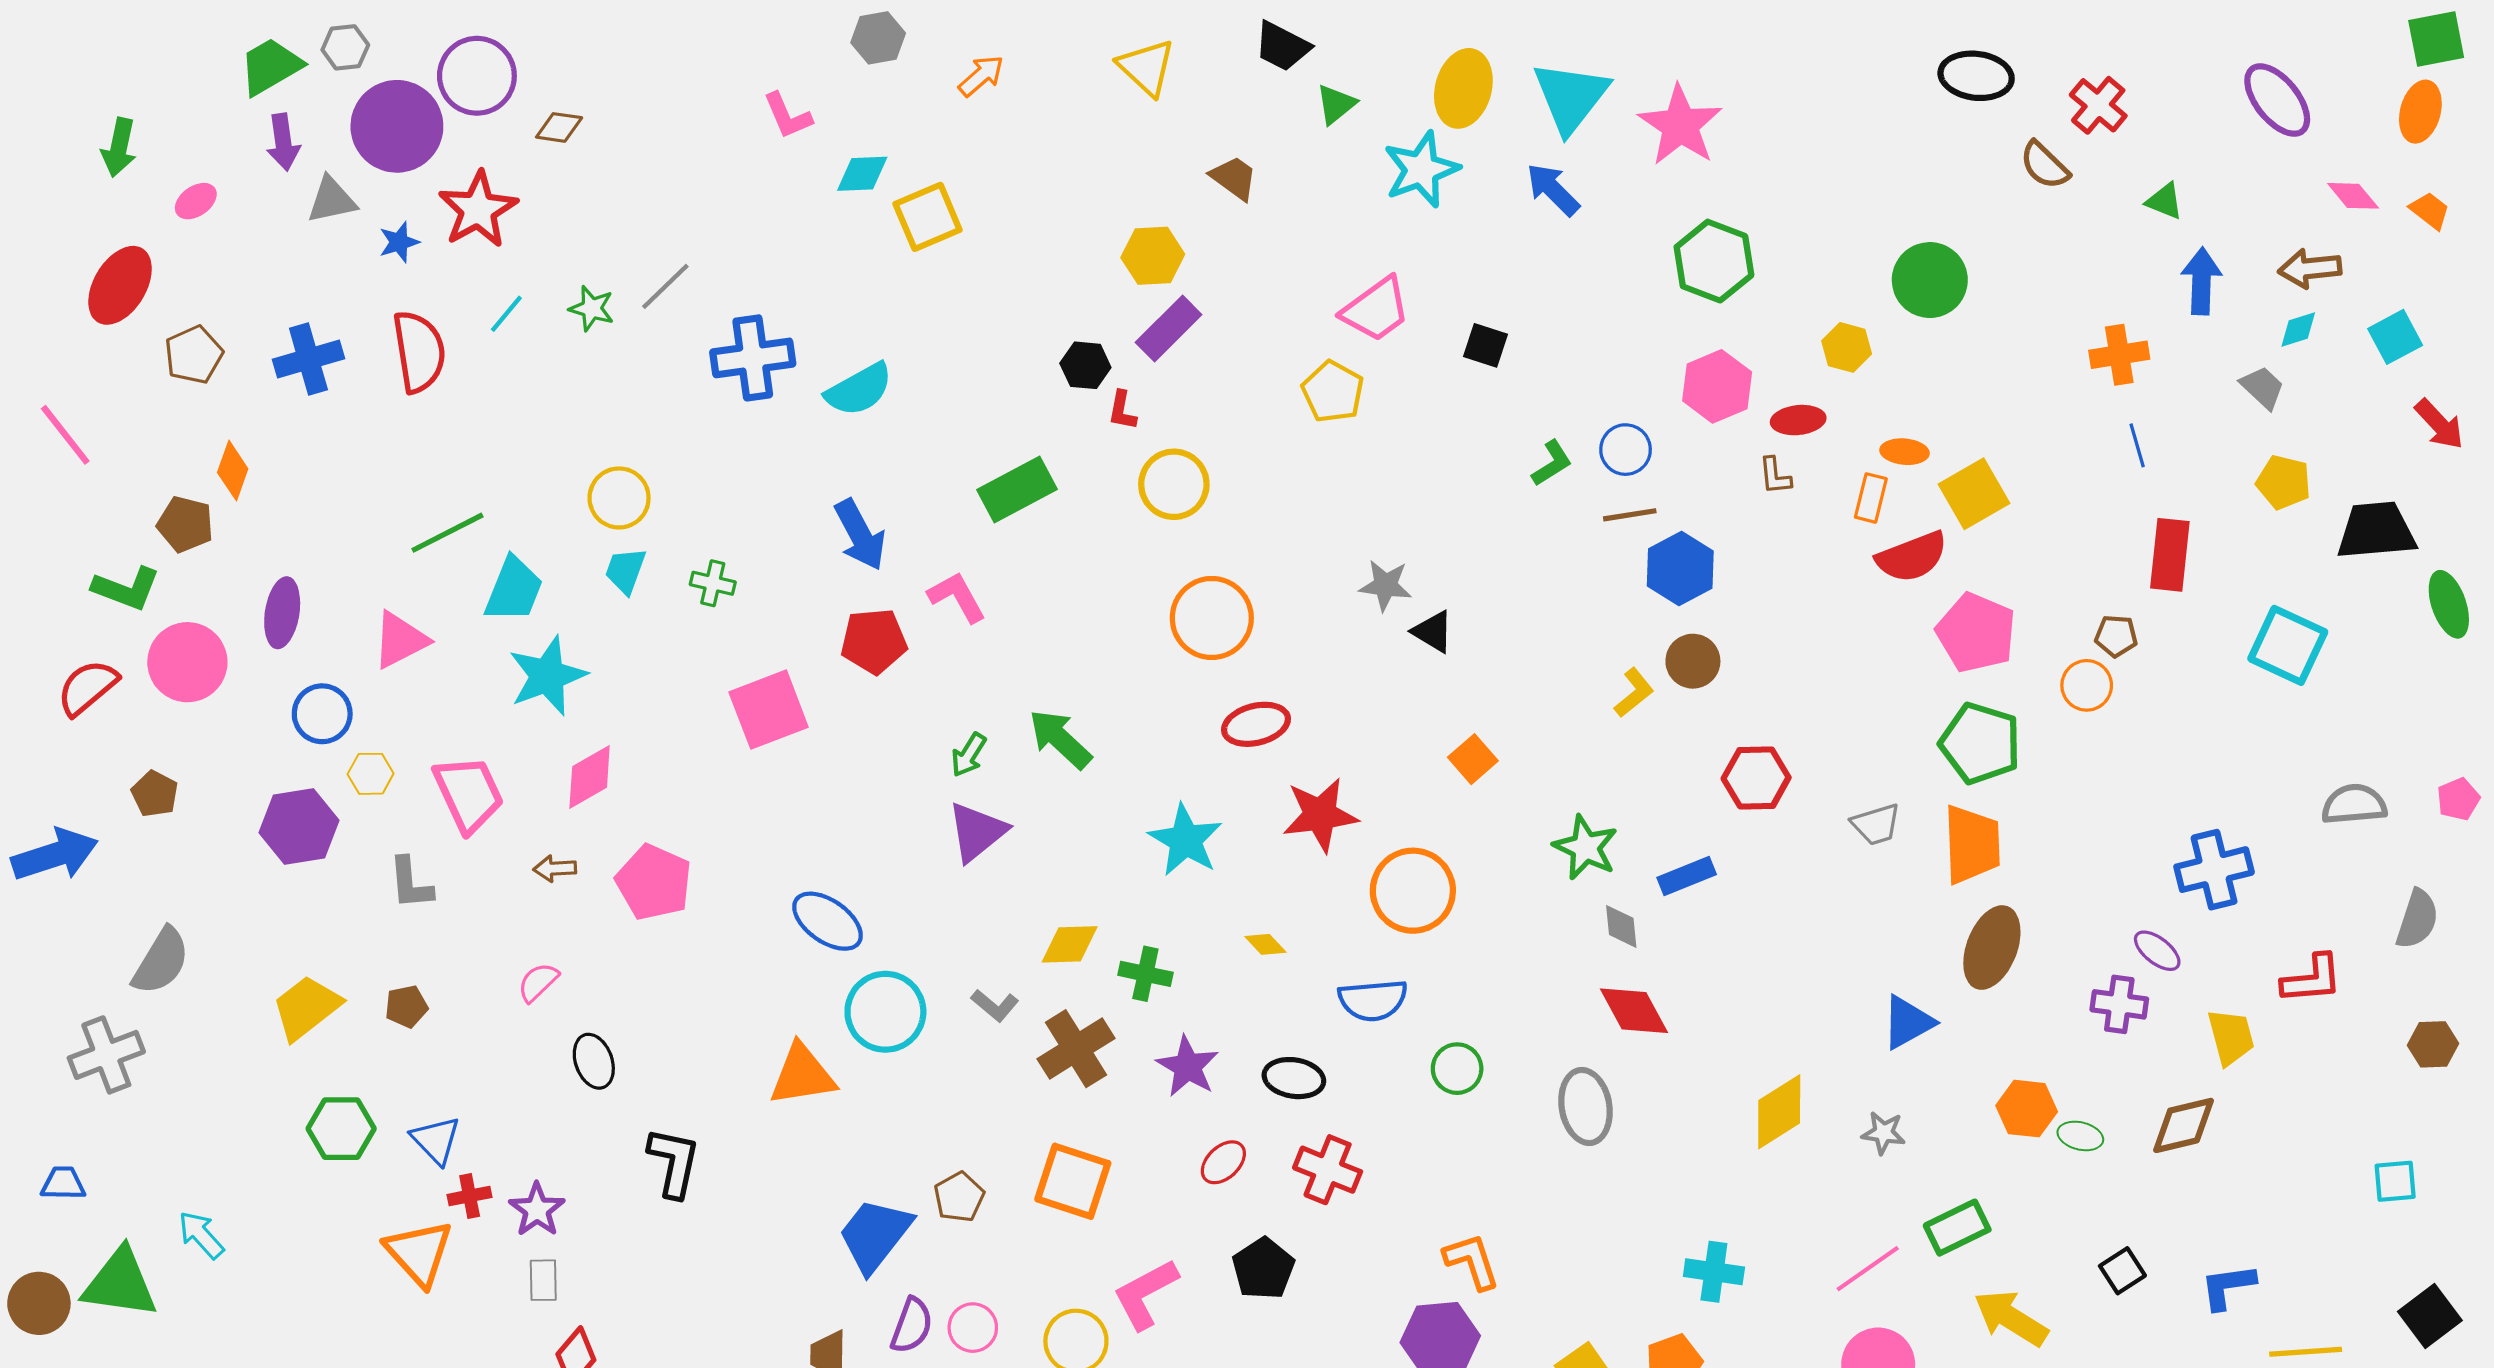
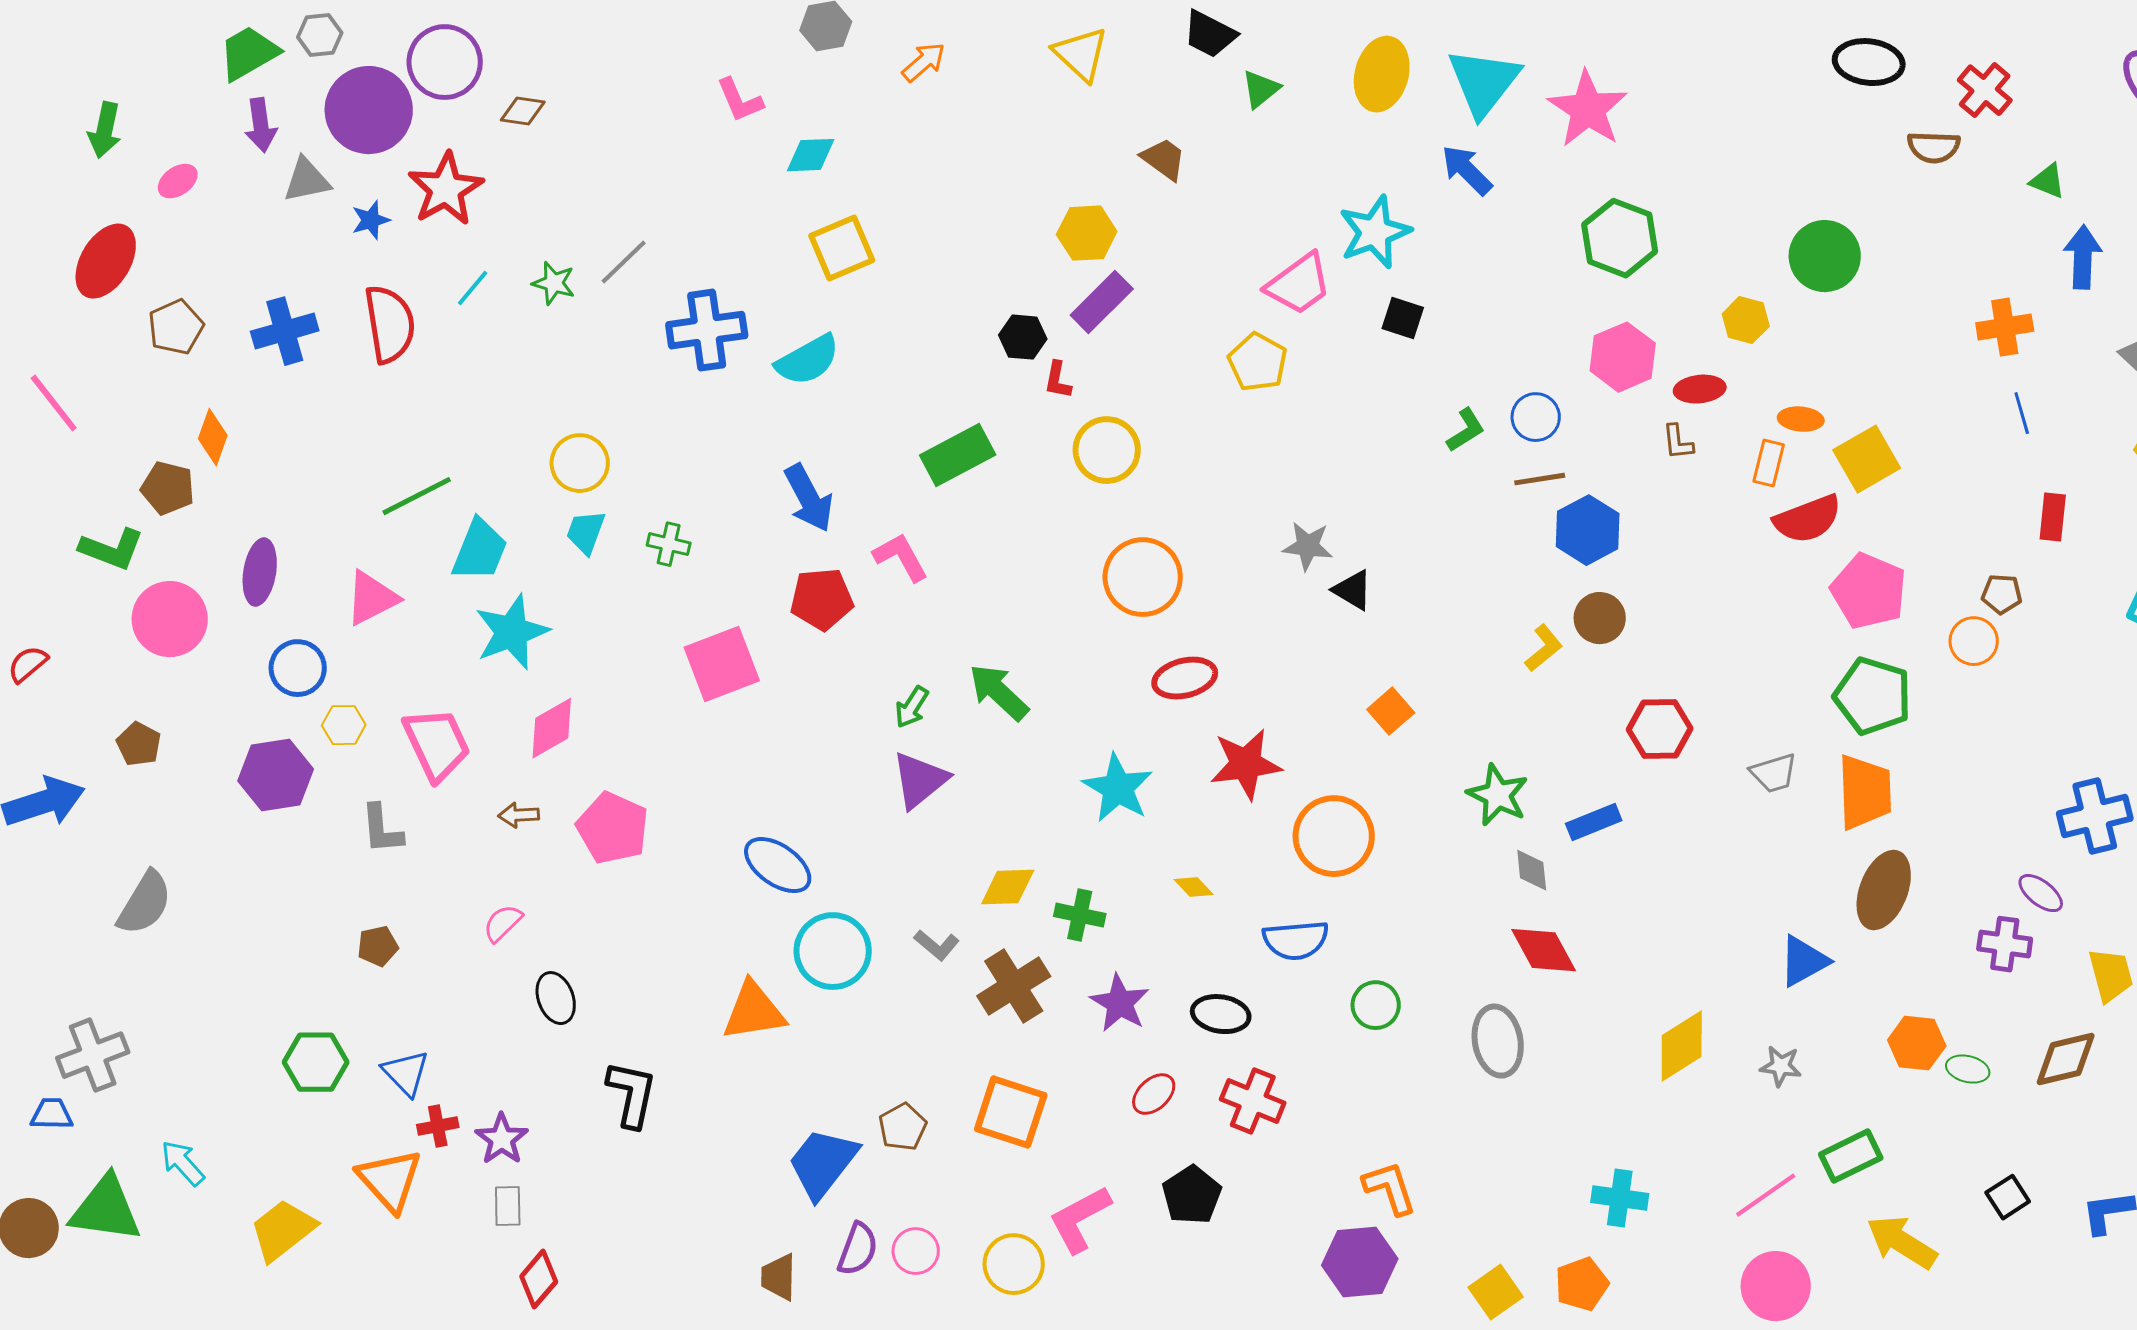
brown semicircle: (2045, 165) -> (1934, 147), turned -42
cyan star: (1421, 169) -> (1375, 232), moved
yellow square: (928, 217) -> (842, 248), moved
red rectangle: (2170, 555) -> (2053, 517), size x0.7
red semicircle: (87, 687) -> (28, 664), moved, size x0.7
yellow trapezoid: (306, 1008) -> (283, 1230), moved
gray cross: (106, 1055) -> (93, 1055), moved

